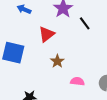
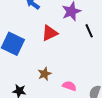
brown star: (57, 61) -> (45, 74), moved

